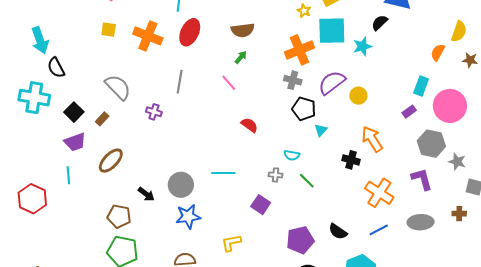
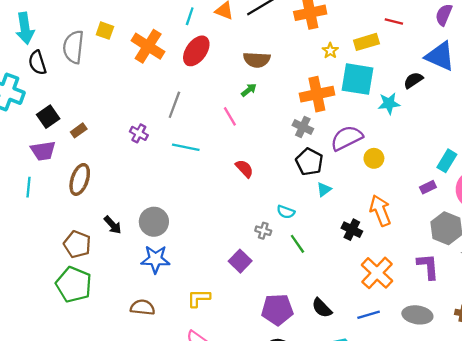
gray semicircle: (118, 87) -> (73, 47), moved, turned -140
brown ellipse: (111, 161) -> (80, 179), turned -36
cyan line: (223, 173) -> (186, 147), moved

